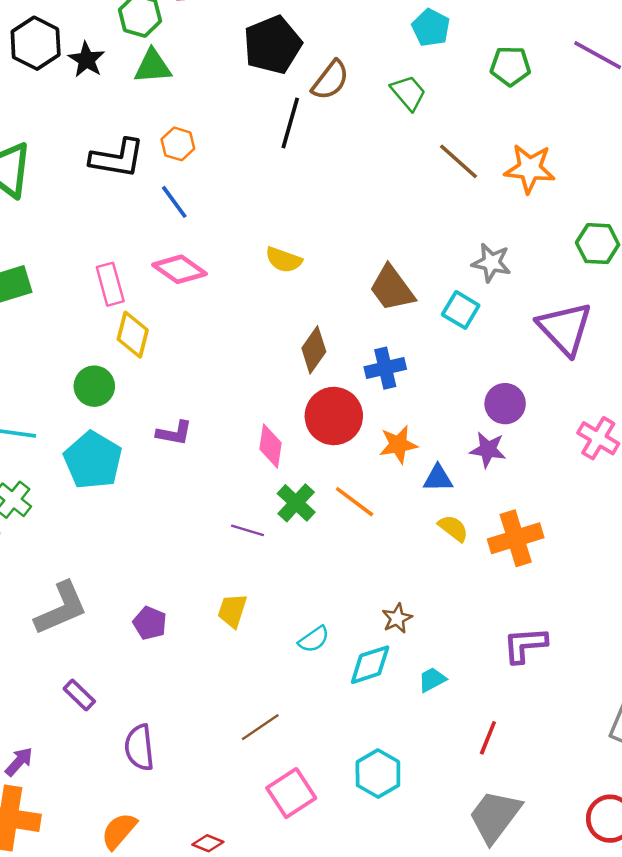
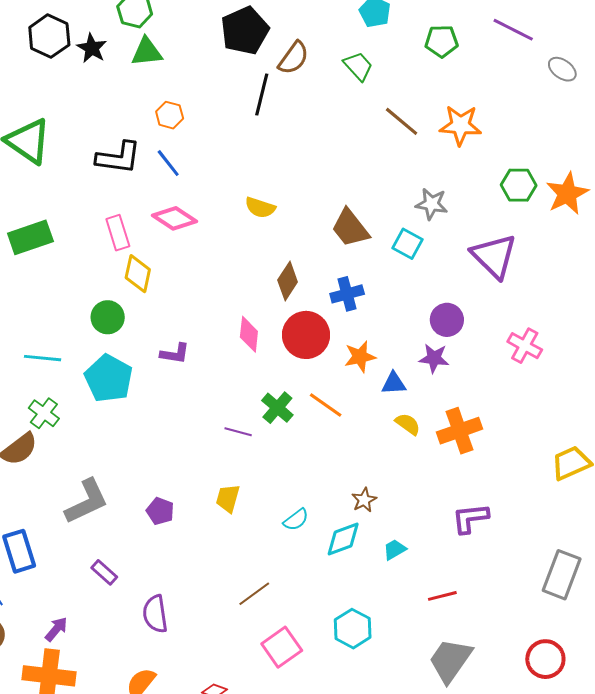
black L-shape: (117, 158) -> (118, 158), moved
pink diamond: (270, 446) -> (249, 334), moved
red line: (488, 738) -> (442, 596), turned 56

